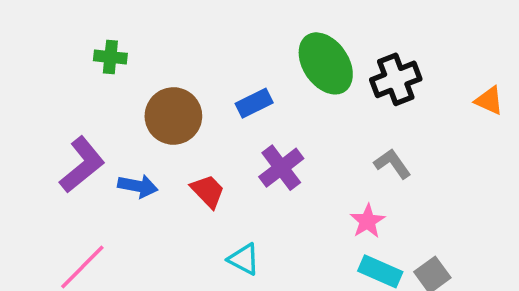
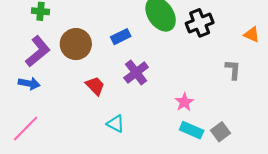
gray L-shape: (392, 164) -> (233, 70), moved, turned 40
purple L-shape: (82, 165) -> (38, 51), moved
blue arrow: (138, 186) -> (29, 83), moved

